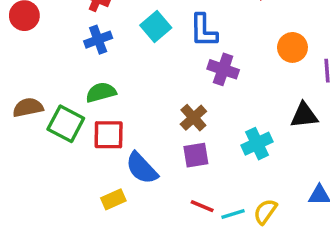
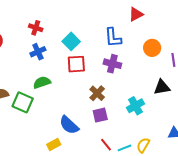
blue L-shape: (204, 31) -> (113, 38), moved
red square: (109, 135) -> (76, 64), moved
red line: (202, 206) -> (106, 145), turned 32

